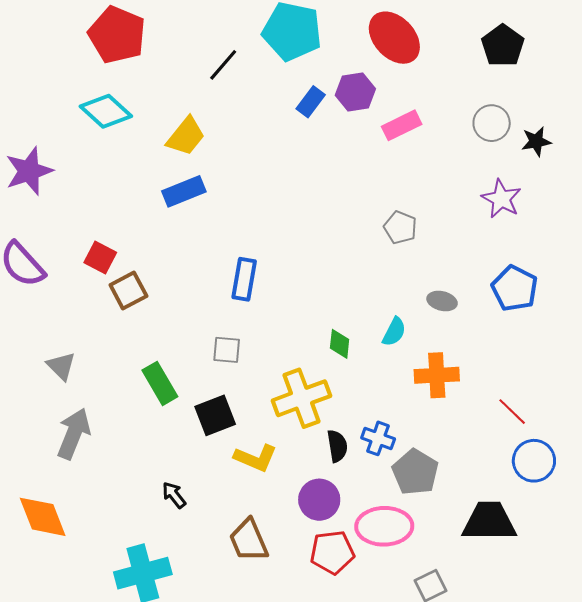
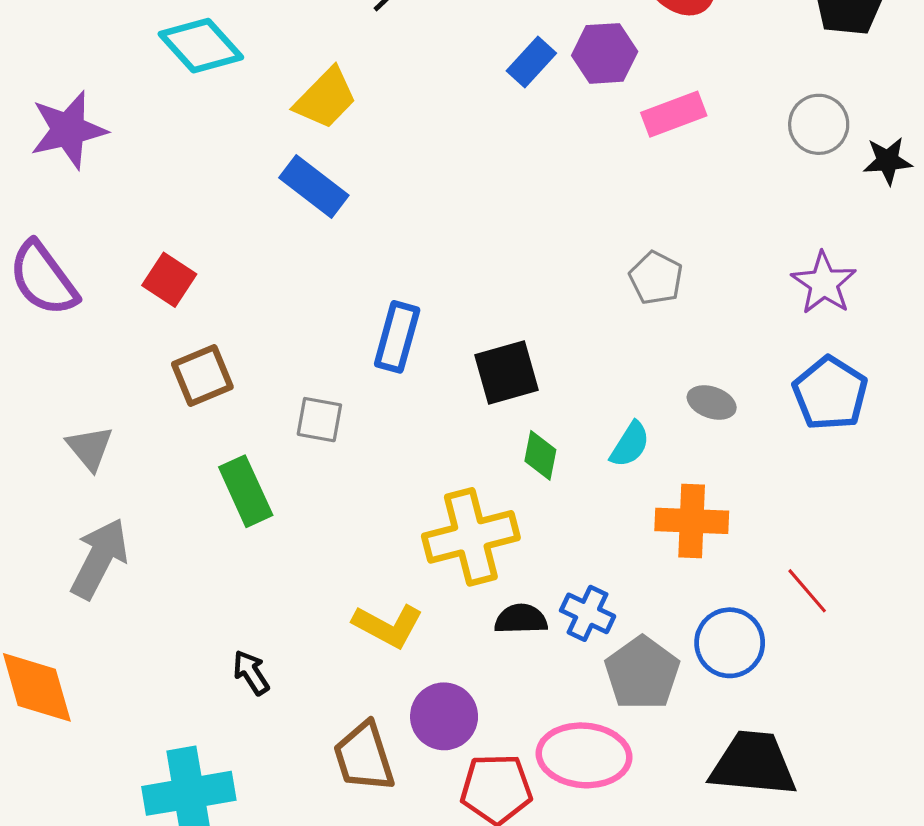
blue rectangle: (184, 191) -> (314, 186), turned 54
purple star: (501, 199) -> (824, 283), moved
brown square: (128, 290) -> (202, 375), moved
gray square: (227, 350) -> (319, 420), moved
black square: (215, 415) -> (506, 373), moved
black semicircle: (337, 446) -> (521, 619), turned -88
blue circle: (534, 461) -> (730, 643), moved
purple circle: (319, 500) -> (444, 716), moved

